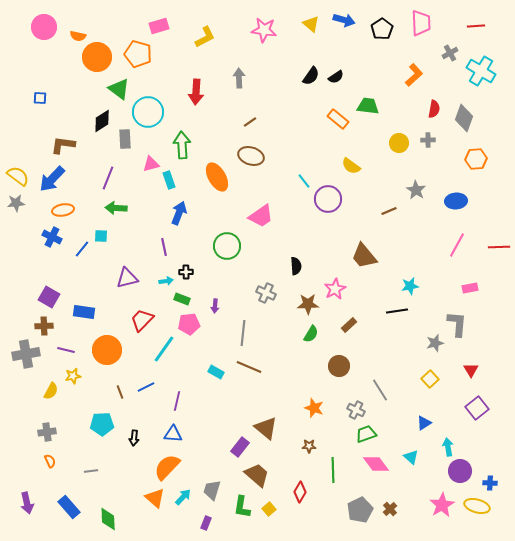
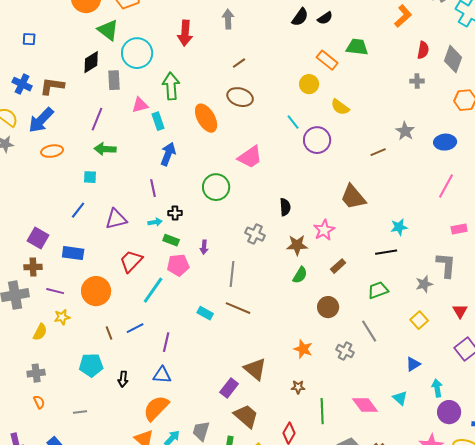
yellow circle: (399, 143) -> (309, 84), moved
blue cross: (52, 237) -> (22, 84), moved
blue line: (82, 249) -> (78, 210), moved
green trapezoid: (366, 434) -> (378, 290), moved

